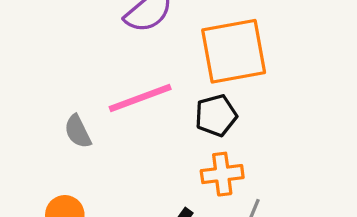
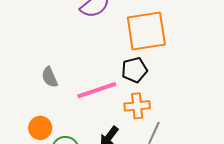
pink line: (140, 98) -> (97, 90), moved

